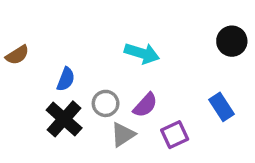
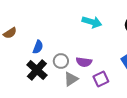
cyan arrow: (142, 53) -> (92, 22), moved
purple semicircle: (145, 105) -> (84, 62), turned 56

